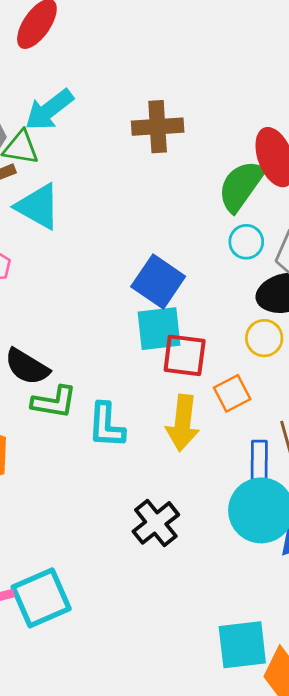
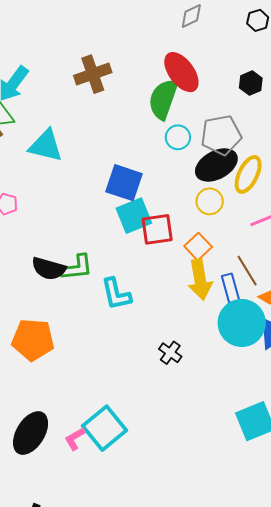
cyan triangle: (38, 206) -> (46, 146), moved
green L-shape: (54, 402) -> (77, 267), moved
yellow arrow: (183, 423) -> (200, 280), moved
black cross: (156, 523) -> (170, 353), size x0.7

